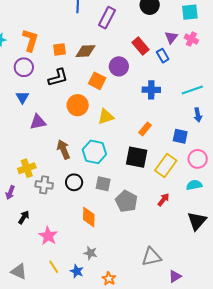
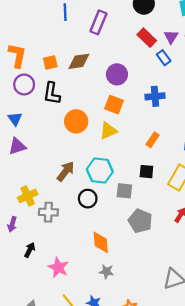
red rectangle: (140, 46) -> (147, 38), moved
purple circle: (24, 67) -> (24, 85), moved
black L-shape: (58, 78) -> (52, 93), turned 120
orange square: (97, 81) -> (114, 105), moved
purple triangle: (38, 122) -> (17, 146), moved
brown arrow: (63, 149) -> (66, 171), turned 66
black square: (137, 157) -> (146, 172), size x0.6
black circle: (74, 182) -> (88, 199), moved
gray square: (103, 184) -> (124, 191), moved
gray star: (90, 253) -> (107, 272), moved

